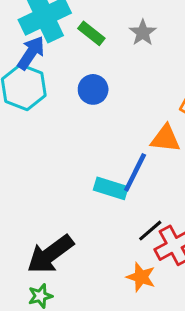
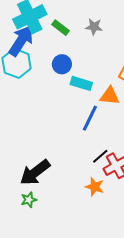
gray star: (143, 33) -> (94, 27), turned -30
blue arrow: (31, 53) -> (21, 41), size x1.4
cyan rectangle: (111, 188) -> (81, 83), moved

